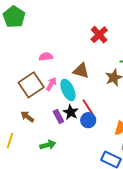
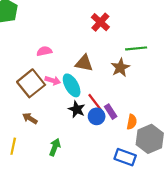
pink arrow: (51, 84) -> (53, 80), turned 80
purple rectangle: (58, 116) -> (111, 112), moved
green arrow: (48, 145) -> (55, 147), turned -49

